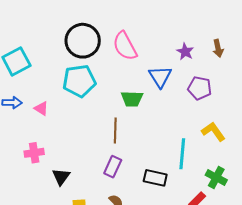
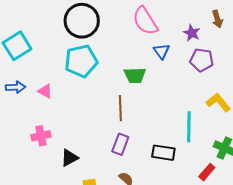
pink semicircle: (125, 46) -> (145, 21), moved
purple star: (185, 52) -> (192, 33), moved
blue triangle: (160, 77) -> (162, 51), size x0.7
black triangle: (61, 177) -> (69, 158), turned 30

